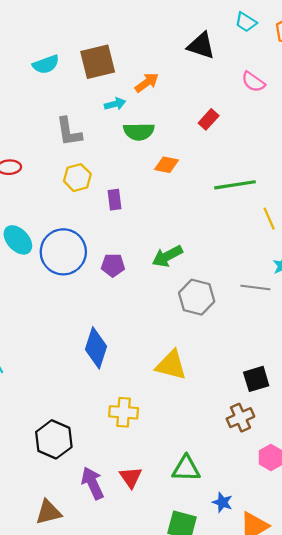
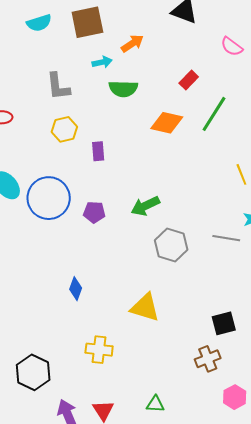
orange diamond: (167, 165) -> (167, 123), moved, size x1.4
green line: (235, 185) -> (214, 114), moved, turned -51
blue diamond: (96, 348) -> (76, 289), size x0.6
green triangle: (186, 468) -> (155, 404), size x0.7

